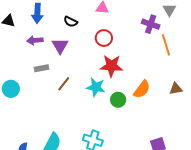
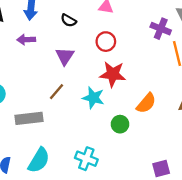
purple triangle: (60, 46) -> (65, 56), moved
gray rectangle: (41, 68) -> (29, 118), moved, size x1.6
green circle: (118, 100) -> (120, 124), moved

